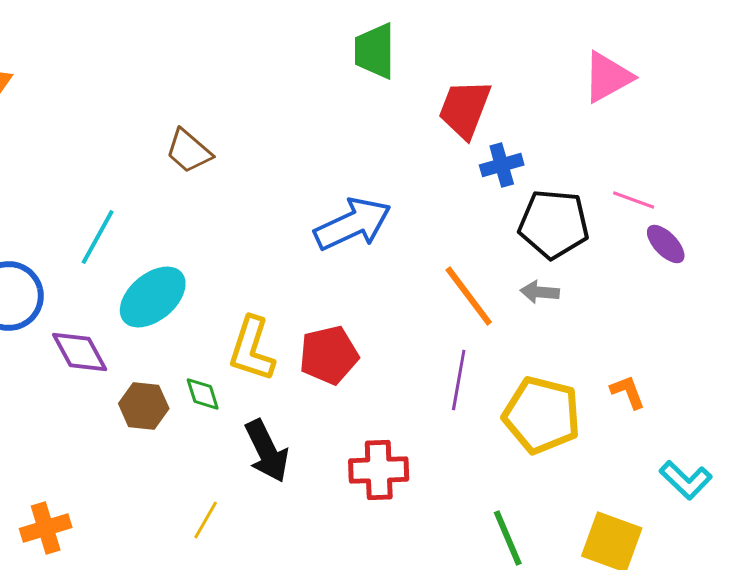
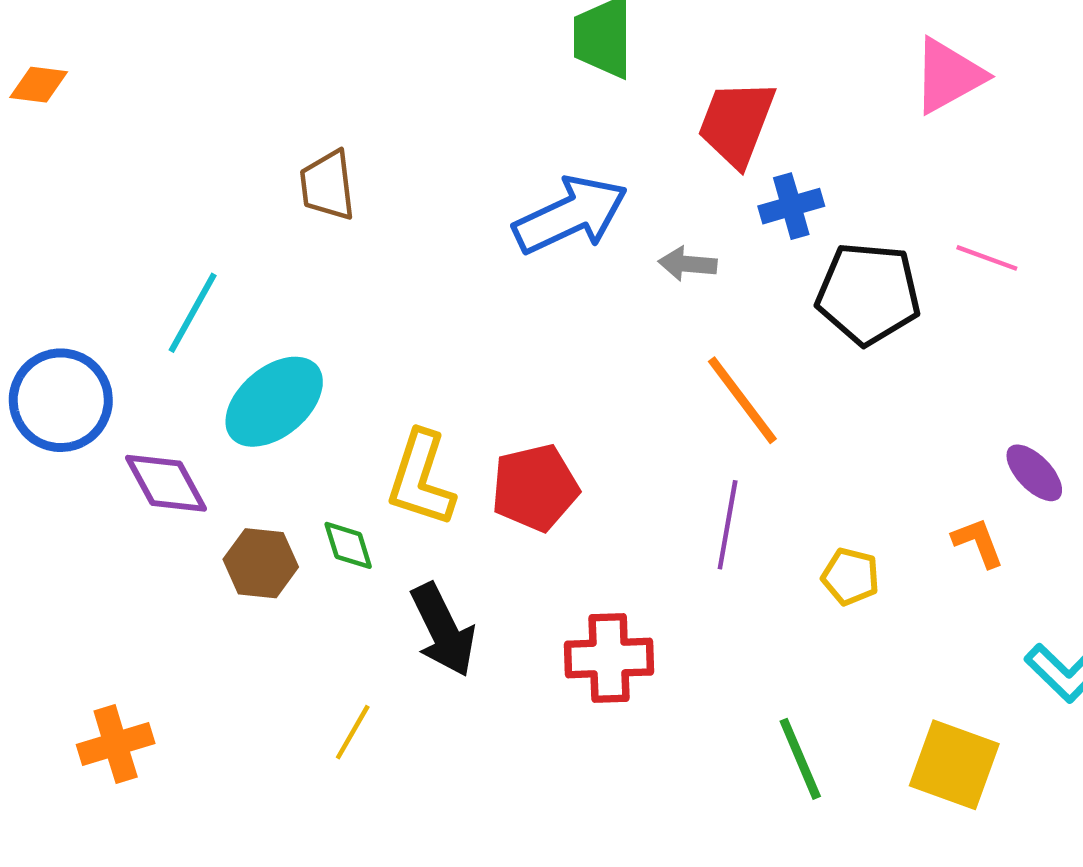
brown trapezoid: (189, 151) -> (327, 185), turned 42
blue arrow: (353, 224) -> (570, 215), moved
purple ellipse: (666, 244) -> (1034, 473), moved
gray arrow: (540, 292) -> (688, 264), moved
yellow pentagon: (542, 415) -> (851, 577), size x0.5

